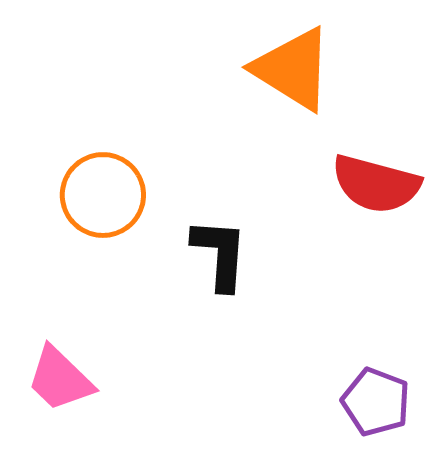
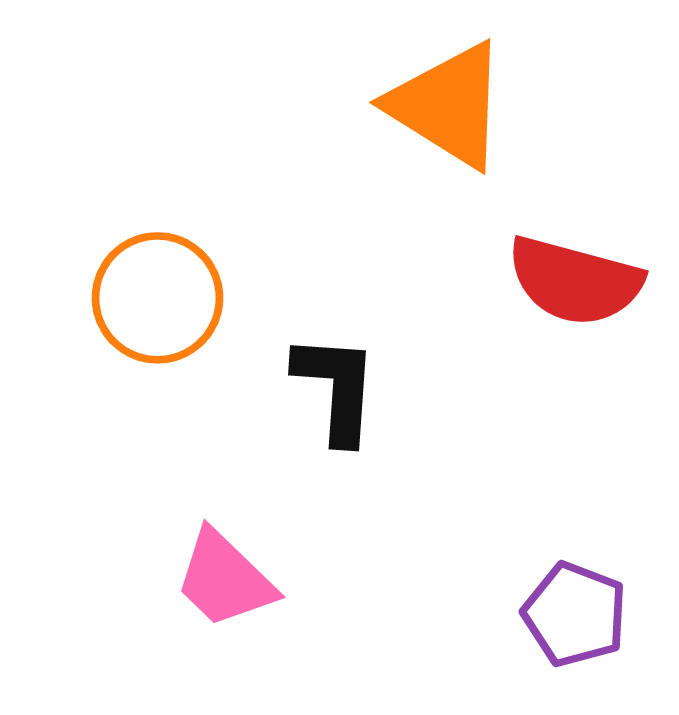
pink trapezoid: (60, 379) -> (225, 579), moved

